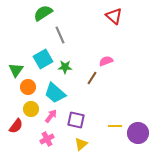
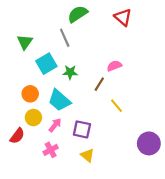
green semicircle: (43, 13) -> (78, 14), moved
green triangle: (16, 70) -> (25, 42), moved
yellow line: (115, 126) -> (116, 106), moved, turned 48
yellow triangle: (81, 144) -> (87, 155), turned -40

